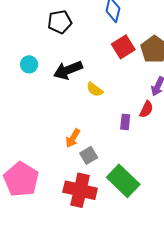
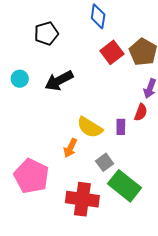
yellow semicircle: (95, 89) -> (90, 127), moved, size x1.5
gray square: (89, 155) -> (105, 162), moved
pink pentagon: (21, 179) -> (31, 176), moved

